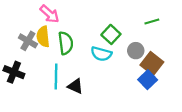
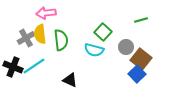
pink arrow: (50, 14) -> (46, 13), turned 132
gray cross: (28, 41) -> (26, 38), turned 30
cyan line: (56, 76) -> (34, 66), moved, turned 55

